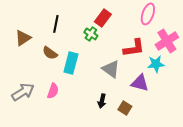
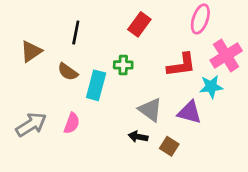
green cross: (91, 34) -> (123, 65), moved, turned -32
gray triangle: (111, 69) -> (150, 110), moved
black arrow: (102, 101) -> (138, 137), turned 88

